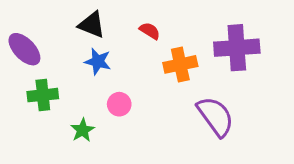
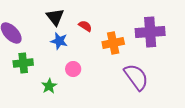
black triangle: (92, 25) -> (55, 17), turned 30
red semicircle: (150, 31) -> (85, 26), moved

